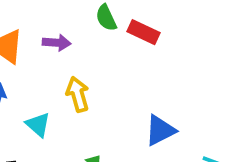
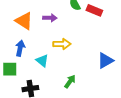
yellow arrow: (78, 94) -> (62, 44), turned 108

